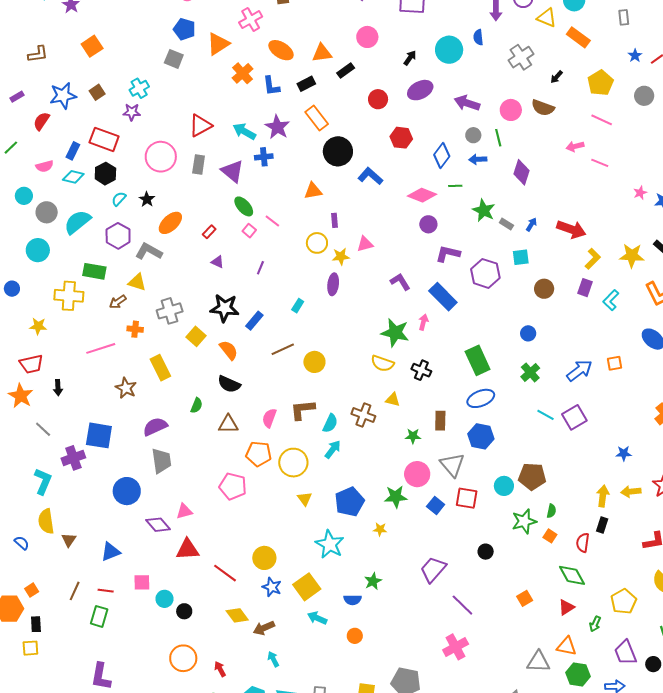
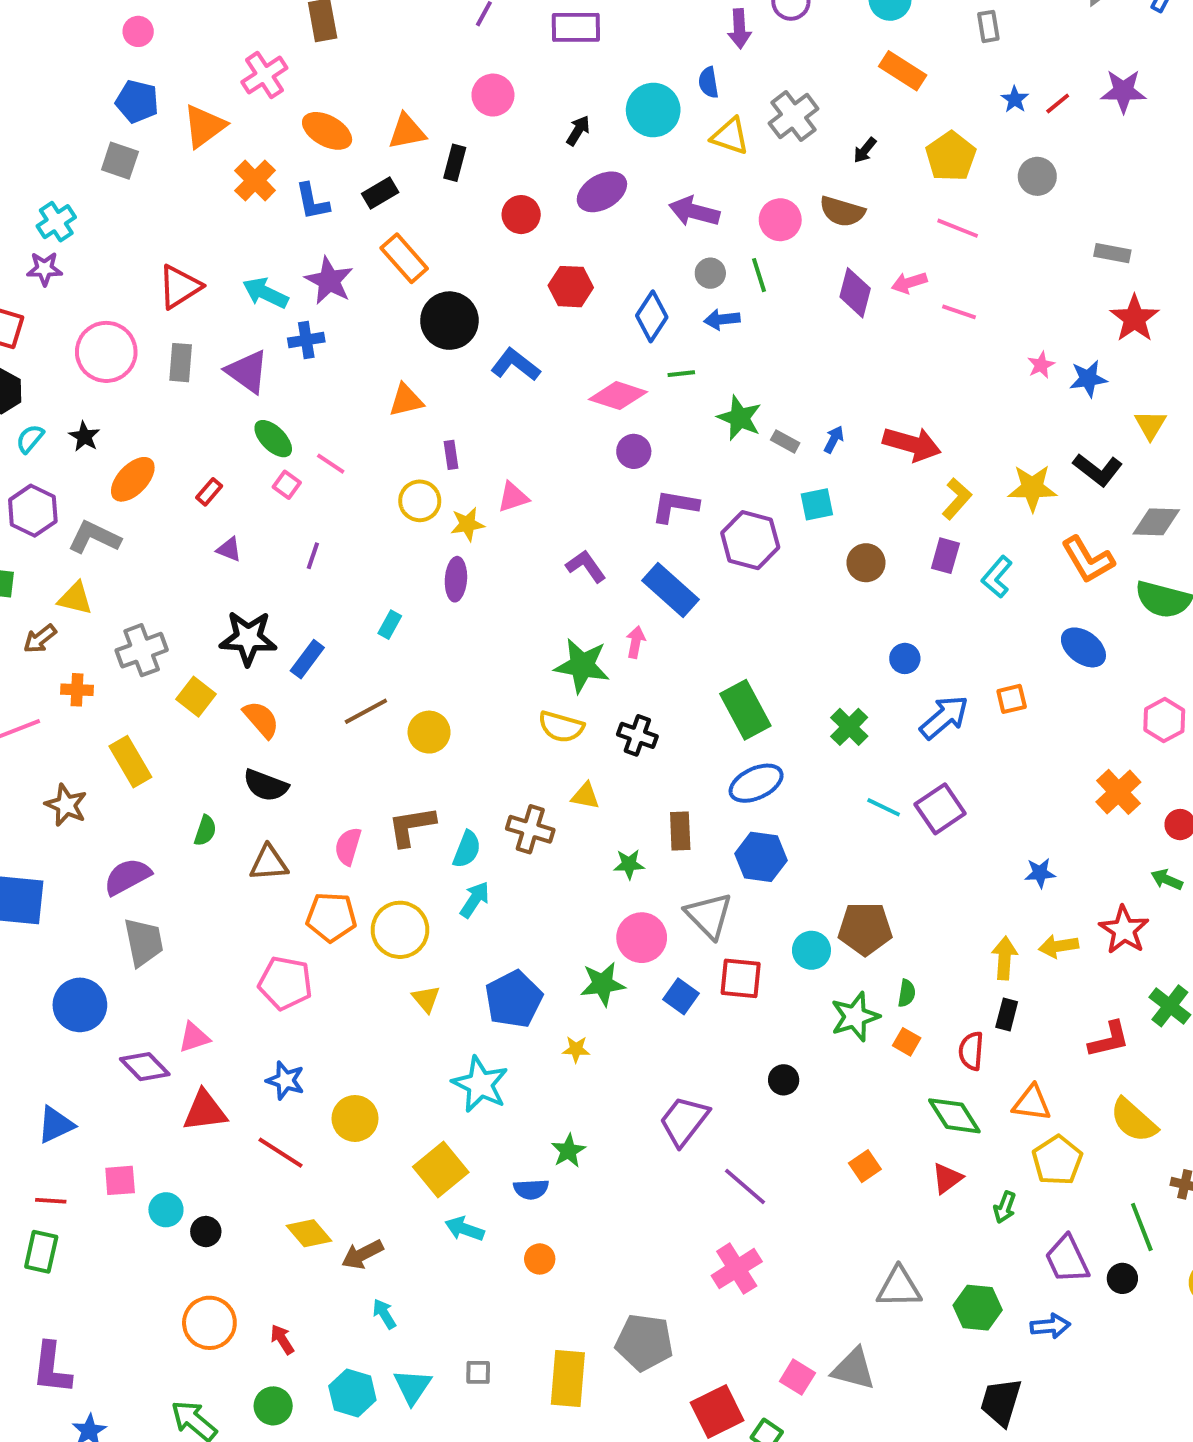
yellow triangle: (547, 18) -> (730, 136), moved
black rectangle: (346, 71) -> (455, 163), turned -36
purple diamond: (522, 172) -> (855, 293), moved
blue circle: (528, 333) -> (905, 658), moved
blue star: (272, 587) -> (285, 1080), moved
orange triangle: (567, 646) -> (1032, 1103), moved

